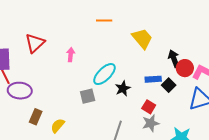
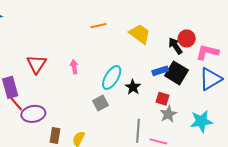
red circle: (185, 68) -> (187, 38), moved
black square: (169, 85) -> (177, 73), size x1.6

